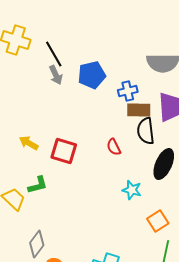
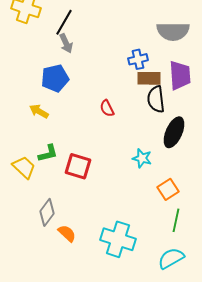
black line: (54, 54) -> (64, 22), turned 60
blue pentagon: (92, 75) -> (55, 78), moved
red semicircle: (114, 147) -> (107, 108), moved
red square: (64, 151) -> (78, 166), moved

